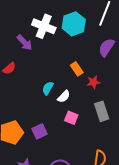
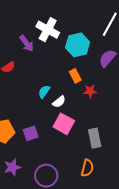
cyan hexagon: (74, 24) -> (78, 45), moved
gray rectangle: (102, 111) -> (95, 138), moved
pink square: (71, 118) -> (64, 124), size x1.5

